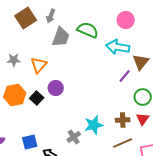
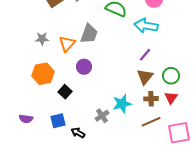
gray trapezoid: (61, 37) -> (89, 34), moved
brown triangle: (141, 62) -> (145, 77), moved
purple line: (125, 76) -> (145, 55), moved
black square: (37, 98) -> (65, 92), moved

